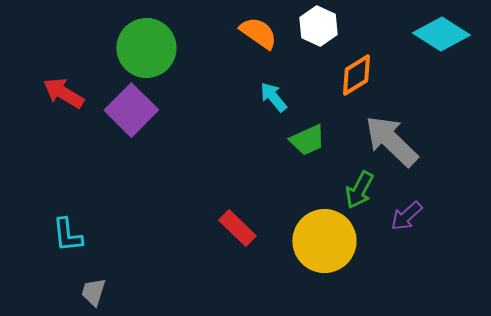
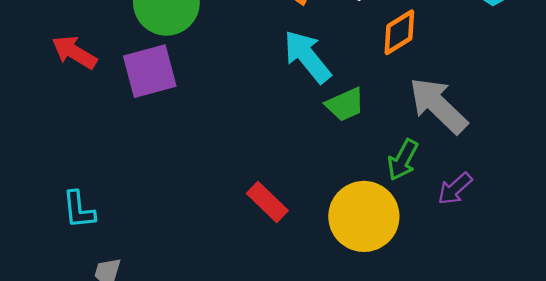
cyan arrow: (273, 97) -> (307, 57), size x1.6
purple square: (131, 110) -> (150, 71), turned 30

